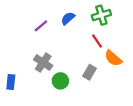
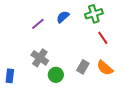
red line: (97, 41) -> (103, 38), moved
orange semicircle: (113, 58) -> (105, 68), moved

